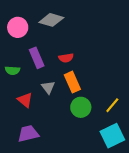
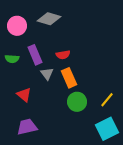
green semicircle: (12, 70) -> (12, 59), moved
gray triangle: (48, 87) -> (47, 74), moved

